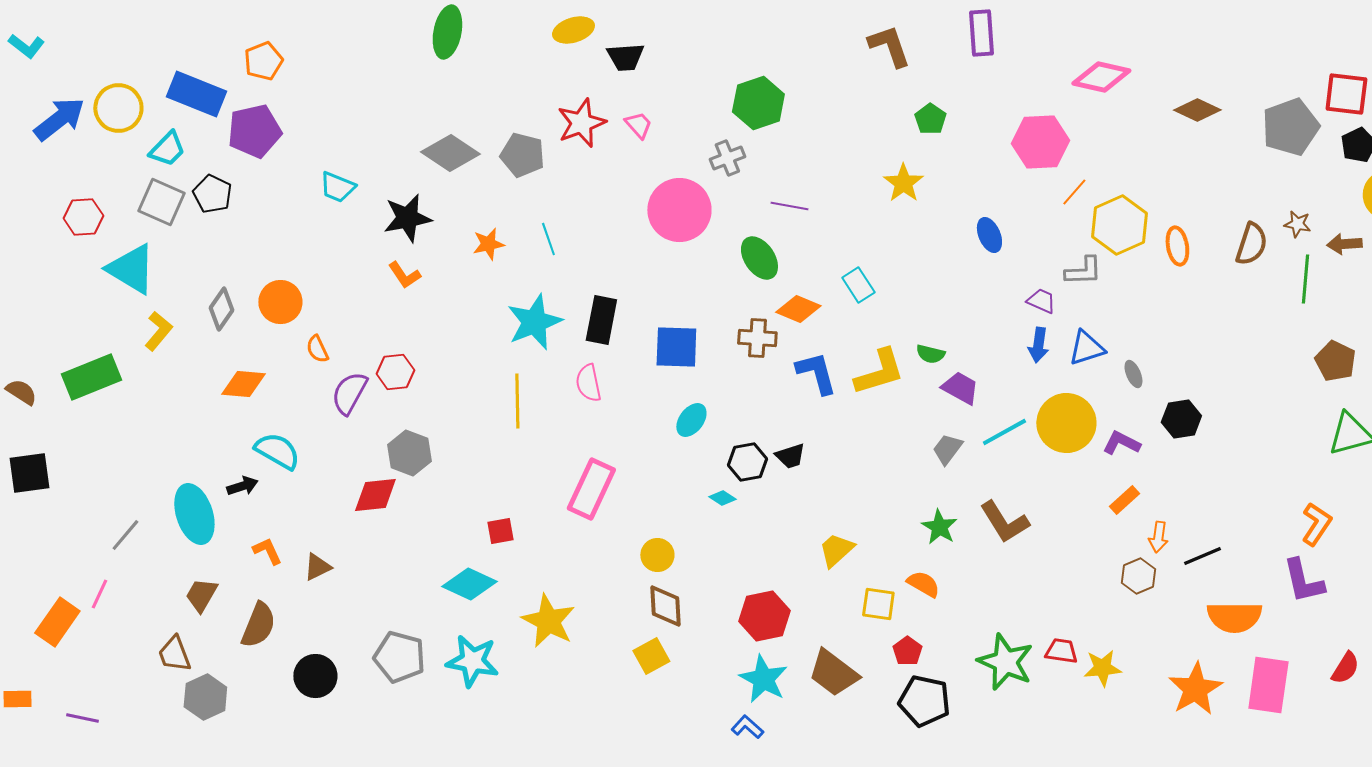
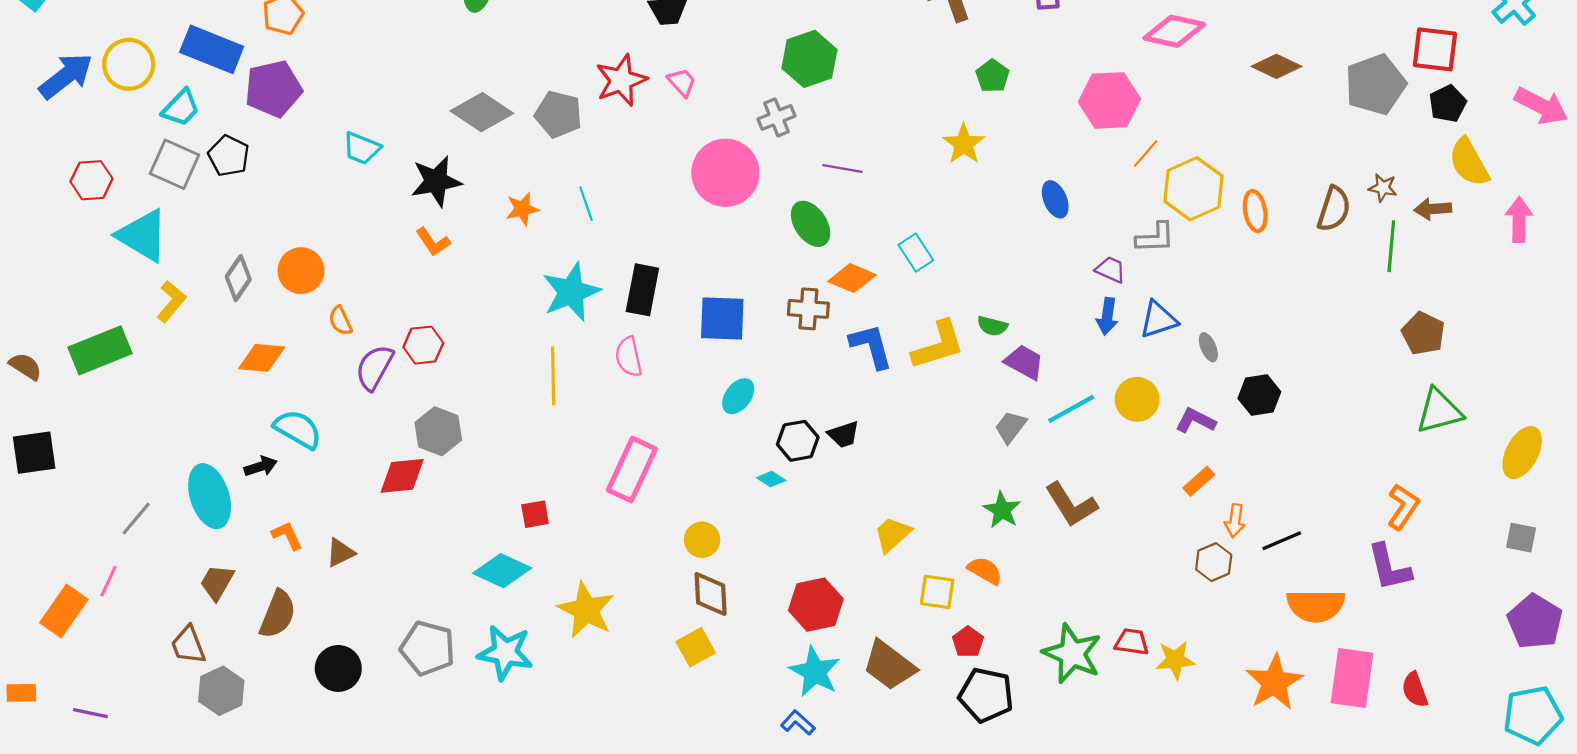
yellow circle: (1066, 423) -> (1137, 399), size x0.7
red semicircle: (1345, 668) -> (1415, 690), moved, turned 128

